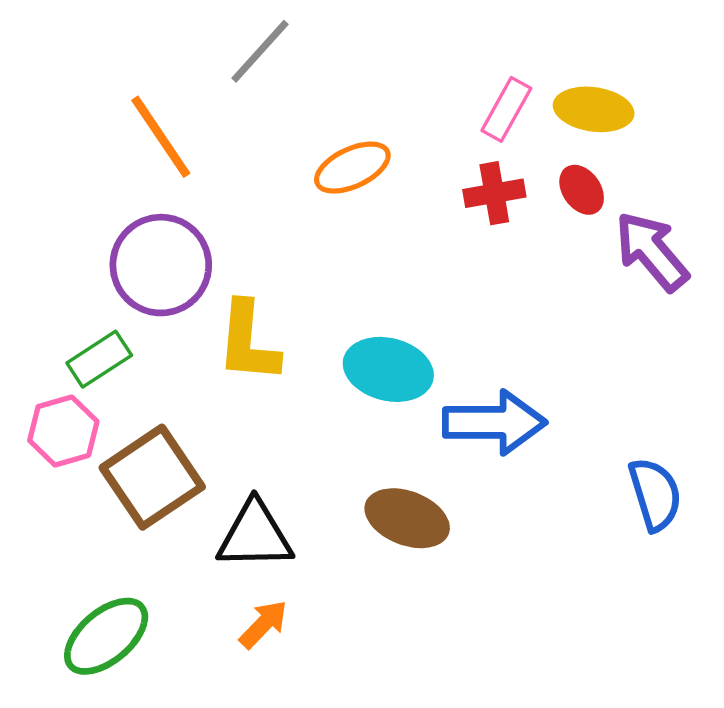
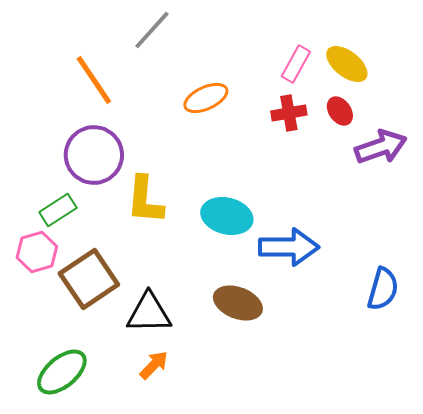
yellow ellipse: (594, 109) -> (347, 64), turned 30
purple arrow: (652, 251) -> (381, 147), turned 111
blue semicircle: (655, 494) -> (383, 289), turned 33

